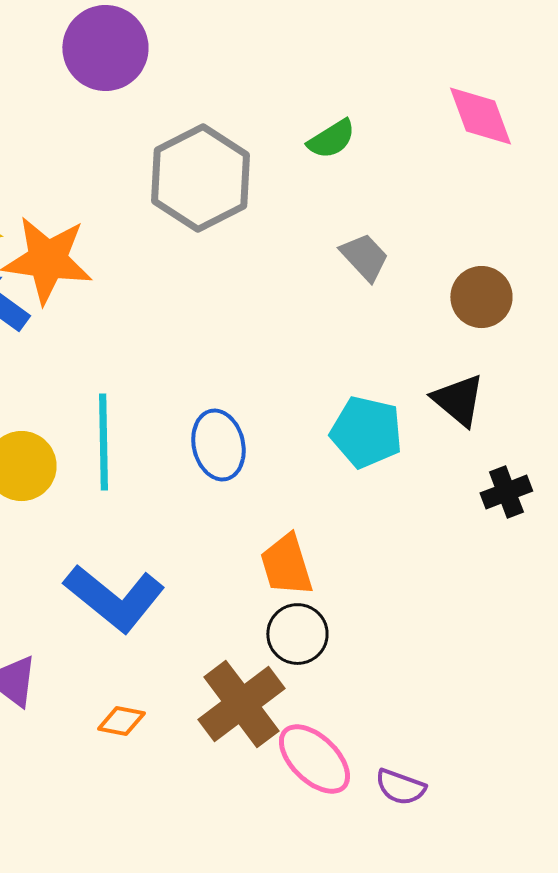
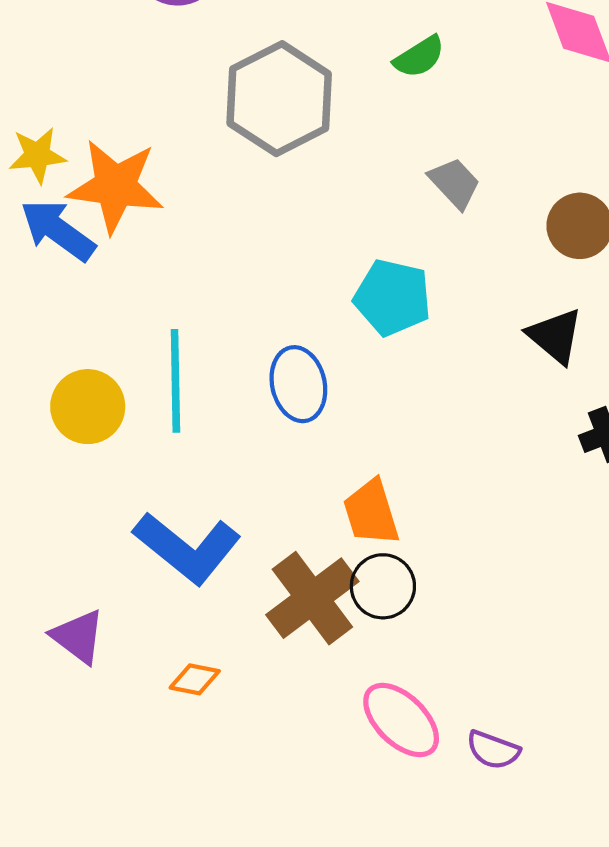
cyan pentagon: (366, 432) -> (393, 298), moved
brown cross: (241, 704) -> (312, 598), moved

